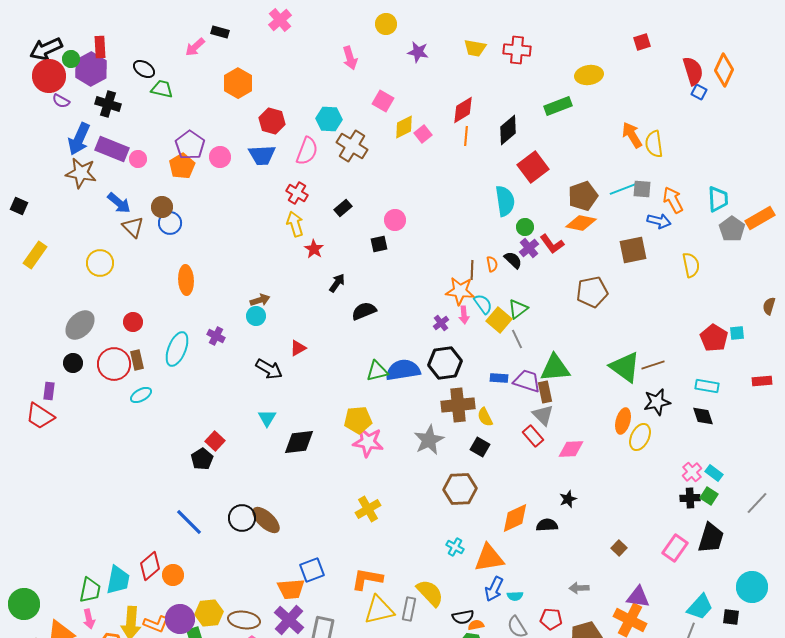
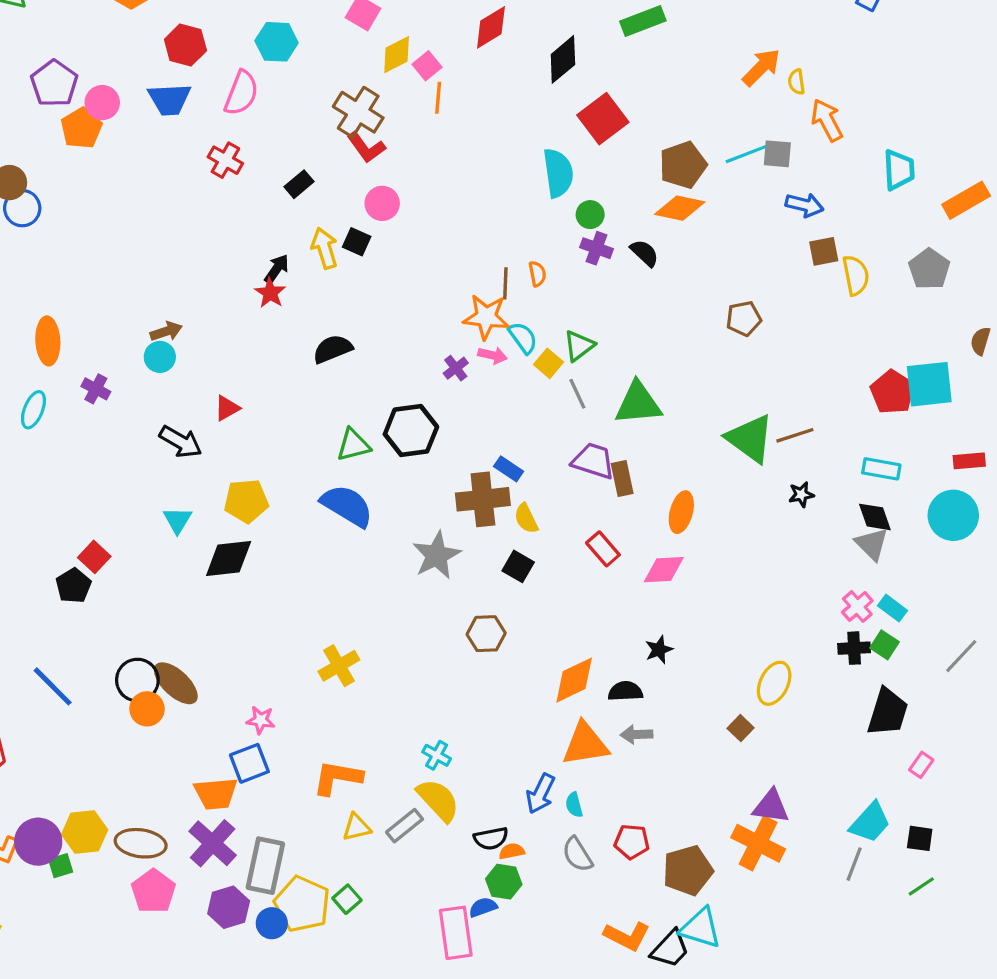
orange arrow: (632, 135) -> (761, 67), turned 76
orange line: (466, 136) -> (438, 98), moved
yellow semicircle: (654, 144) -> (796, 82), size x0.6
brown cross: (352, 146) -> (358, 112), moved
orange pentagon: (182, 166) -> (81, 128), moved
orange arrow: (673, 200) -> (827, 120), moved
yellow arrow: (295, 224) -> (325, 248), moved
gray pentagon: (732, 229) -> (929, 269), moved
black square: (379, 244) -> (357, 242), turned 36
red L-shape: (552, 244) -> (366, 147), moved
purple cross: (529, 248) -> (597, 248), turned -30
red star: (314, 249) -> (270, 293), moved
brown square: (633, 250) -> (824, 251), moved, size x0.7
black semicircle: (513, 260) -> (645, 253), moved
orange ellipse: (186, 280) -> (48, 341), moved
black arrow: (337, 283) -> (277, 269), moved
brown pentagon: (592, 292) -> (744, 319), moved, size x0.7
pink arrow: (464, 315) -> (493, 355), turned -72
yellow square: (499, 320) -> (549, 363), size x0.7
cyan square: (737, 333) -> (929, 384), size x2.0
cyan ellipse: (177, 349) -> (33, 410), size x0.7
black hexagon: (445, 363) -> (411, 431), moved
green triangle: (555, 368) -> (638, 403), moved
blue semicircle: (403, 370) -> (347, 506), moved, turned 40
blue rectangle: (499, 378) -> (509, 469), moved, turned 30
black star: (657, 402) -> (801, 495), size x0.6
gray triangle: (543, 415) -> (872, 544), moved
yellow pentagon: (358, 420) -> (246, 501), moved
orange ellipse: (623, 421) -> (681, 512), moved
yellow ellipse: (640, 437) -> (774, 683), moved
pink star: (368, 442) -> (261, 720), moved, size x0.6
brown hexagon: (460, 489) -> (486, 634), size x0.7
cyan cross: (455, 547) -> (437, 755), moved
pink rectangle: (675, 548) -> (921, 765), moved, size x0.6
orange triangle: (489, 558) -> (585, 744), moved
orange circle: (173, 575) -> (147, 709), moved
cyan circle: (752, 587) -> (953, 515), moved
gray arrow: (579, 588) -> (637, 734), moved
cyan semicircle: (515, 596) -> (574, 805), turned 77
gray rectangle: (409, 609) -> (405, 826), turned 40
yellow triangle: (379, 610) -> (357, 827), size x0.6

